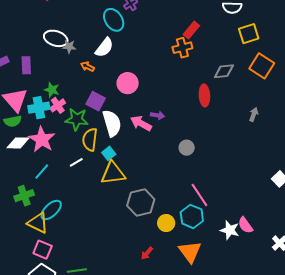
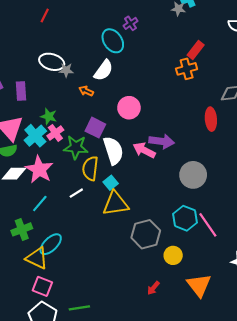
cyan cross: (39, 108) -> (35, 136), turned -30
purple arrow: (158, 115) -> (162, 141), size x1.6
gray circle: (187, 148) -> (193, 175), size x1.6
cyan hexagon: (192, 216) -> (185, 218), moved

